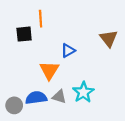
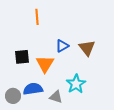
black square: (24, 34) -> (22, 57), moved
brown triangle: (109, 38) -> (87, 48), moved
gray triangle: (59, 97) -> (56, 97), moved

